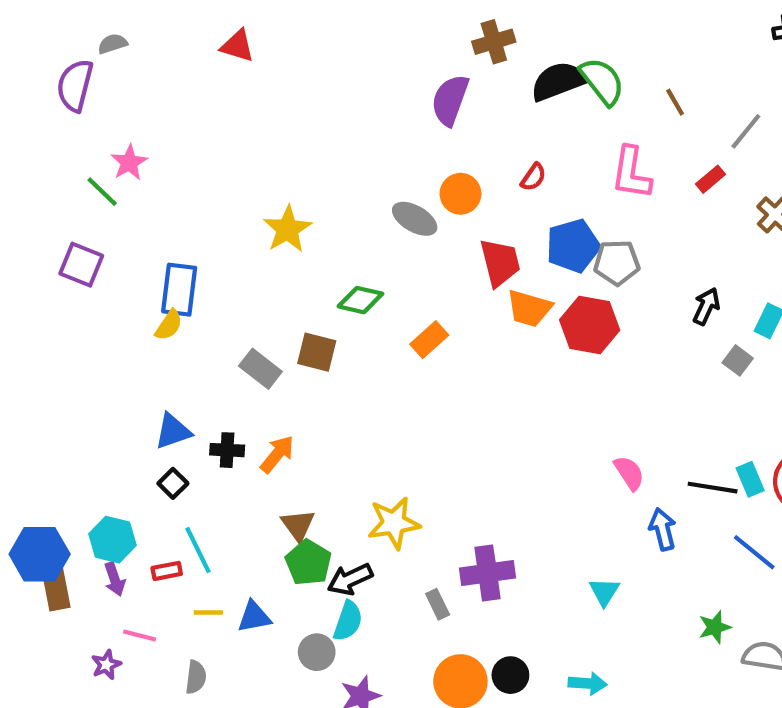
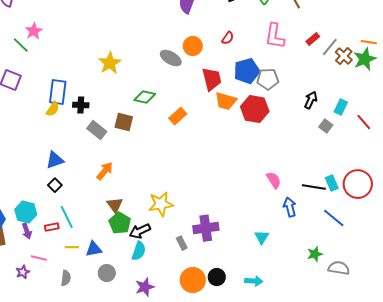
gray line: (746, 131) -> (330, 47), moved
black cross: (227, 450) -> (81, 105), moved
gray circle: (317, 652) -> (107, 273), moved

